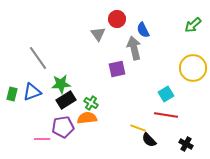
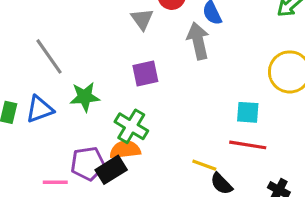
purple square: (117, 69) -> (145, 73), moved
cyan square: (166, 94) -> (248, 112), turned 35
black rectangle: (66, 100) -> (111, 170), moved
green cross: (91, 103) -> (131, 126), size x1.5

